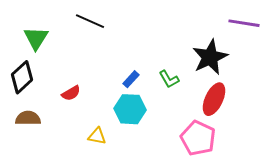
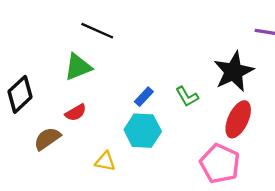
green triangle: (36, 38) -> (78, 67), moved, turned 36
brown semicircle: (28, 118) -> (47, 139), moved, turned -35

